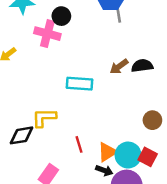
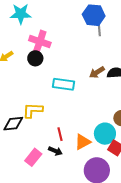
black circle: (61, 16) -> (35, 58), moved
cyan circle: (128, 155) -> (105, 134), moved
black arrow: (104, 170) -> (55, 151), moved

